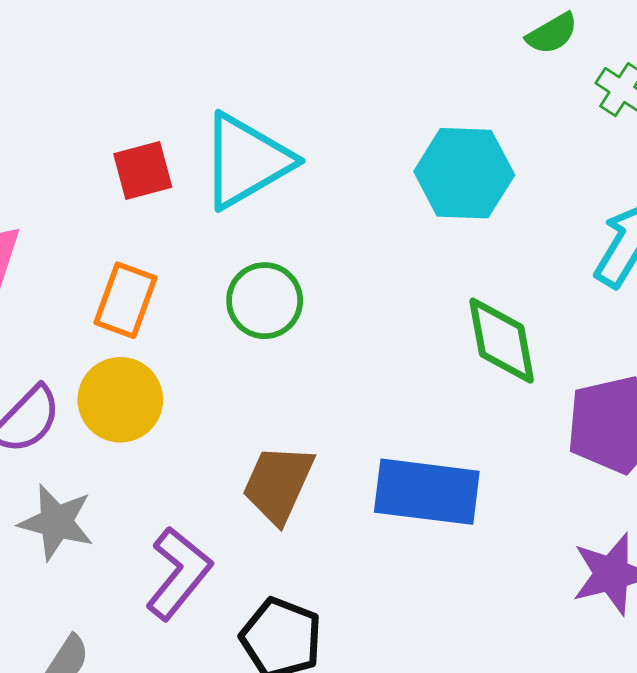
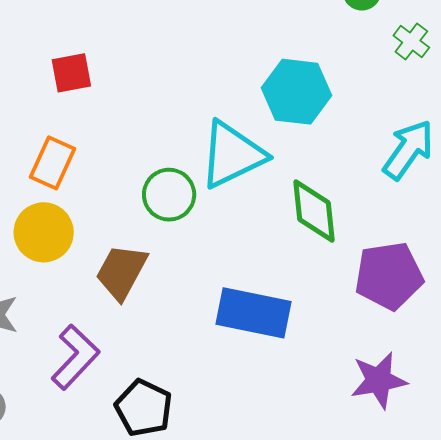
cyan triangle: (246, 161) -> (232, 155), moved
green circle: (265, 301) -> (169, 195), moved
brown trapezoid: (278, 484) -> (122, 272), moved

